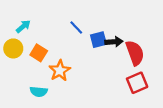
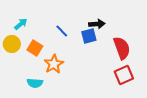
blue line: (76, 27) -> (62, 31), moved
black arrow: (114, 42) -> (97, 24), moved

